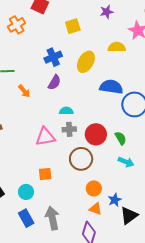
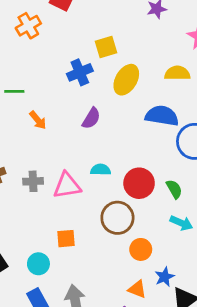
yellow square: (73, 26) -> (106, 47), moved
yellow semicircle: (117, 47) -> (177, 73), moved
purple semicircle: (54, 82) -> (91, 118), moved
cyan semicircle: (66, 111) -> (101, 170), moved
gray cross: (69, 129) -> (33, 181), moved
orange circle: (94, 188) -> (141, 249), moved

